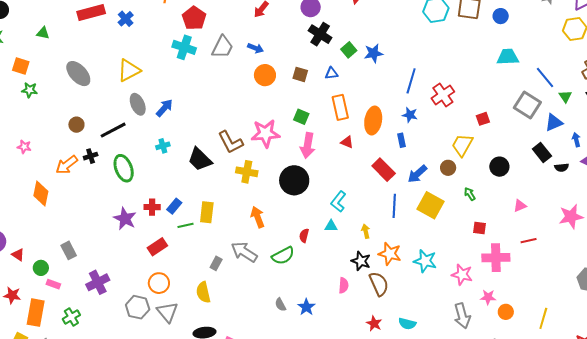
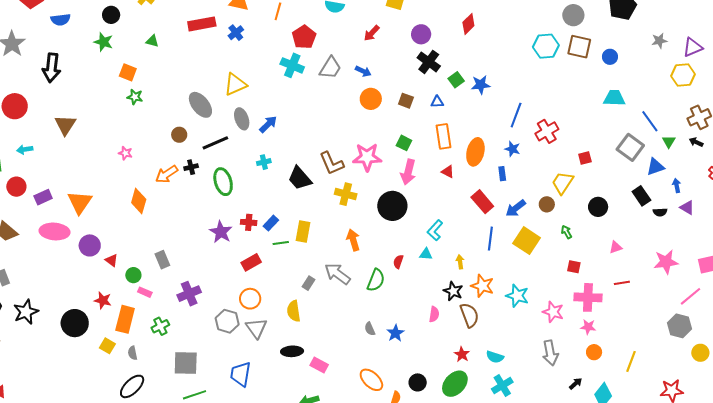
gray ellipse: (78, 74) -> (200, 105), moved
green semicircle: (283, 256) -> (376, 280), turned -45
pink star: (488, 297) -> (588, 327), moved

